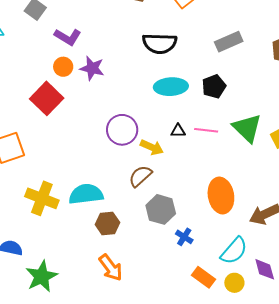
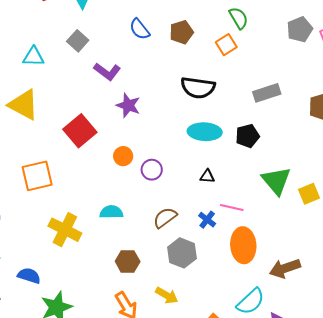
orange circle: (63, 67) -> (123, 156), moved
purple circle: (122, 130) -> (152, 170), size x0.7
pink line: (206, 130) -> (232, 208), moved
yellow arrow: (152, 147) -> (167, 295), moved
cyan semicircle: (86, 194) -> (111, 212), moved, size x0.7
blue cross: (184, 237) -> (207, 220), moved

